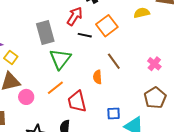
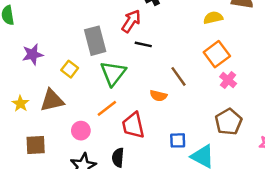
orange square: (107, 26) -> (217, 54), moved
yellow square: (11, 57) -> (70, 69), moved
orange semicircle: (97, 77) -> (158, 96), turned -72
pink circle: (26, 97) -> (81, 131), moved

